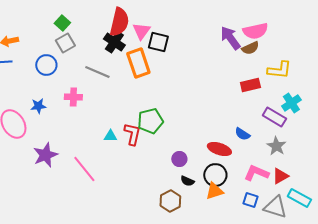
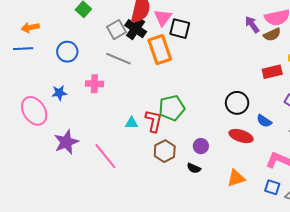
purple arrow: (230, 38) -> (252, 25), size x0.7
gray square: (65, 43) -> (116, 30), moved
black circle: (215, 175) -> (237, 103), moved
black semicircle: (187, 181) -> (194, 168), moved
brown hexagon: (170, 201) -> (165, 151), moved

